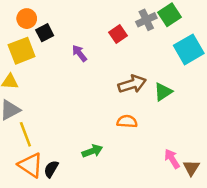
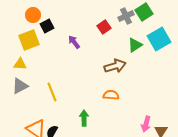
green triangle: (163, 92) -> (135, 45), moved
yellow line: (25, 134) -> (52, 92), moved
green arrow: (92, 151) -> (84, 118), turned -70
pink arrow: (172, 159) -> (146, 124), turned -133

